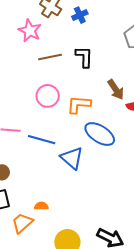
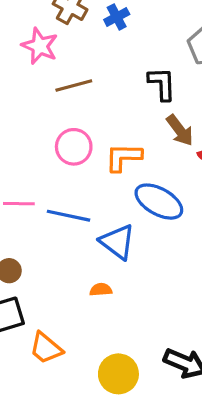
black L-shape: (84, 57) -> (162, 84), moved
orange semicircle: (41, 206) -> (101, 290), moved
orange trapezoid: (22, 223) -> (46, 348), turned -95

